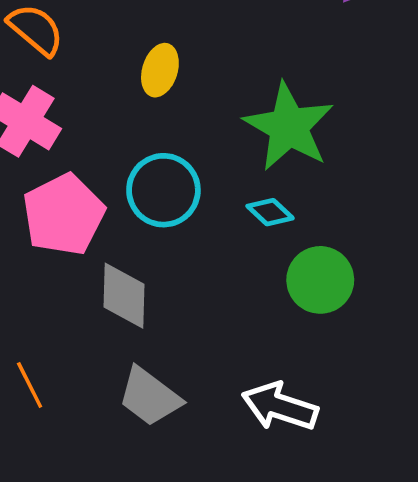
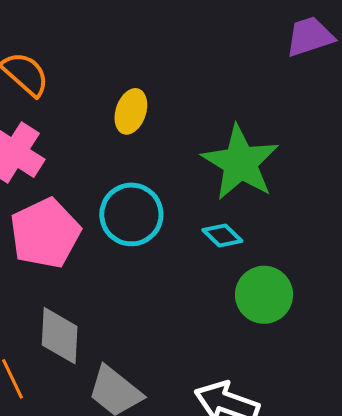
gray diamond: (124, 296) -> (60, 336), moved

